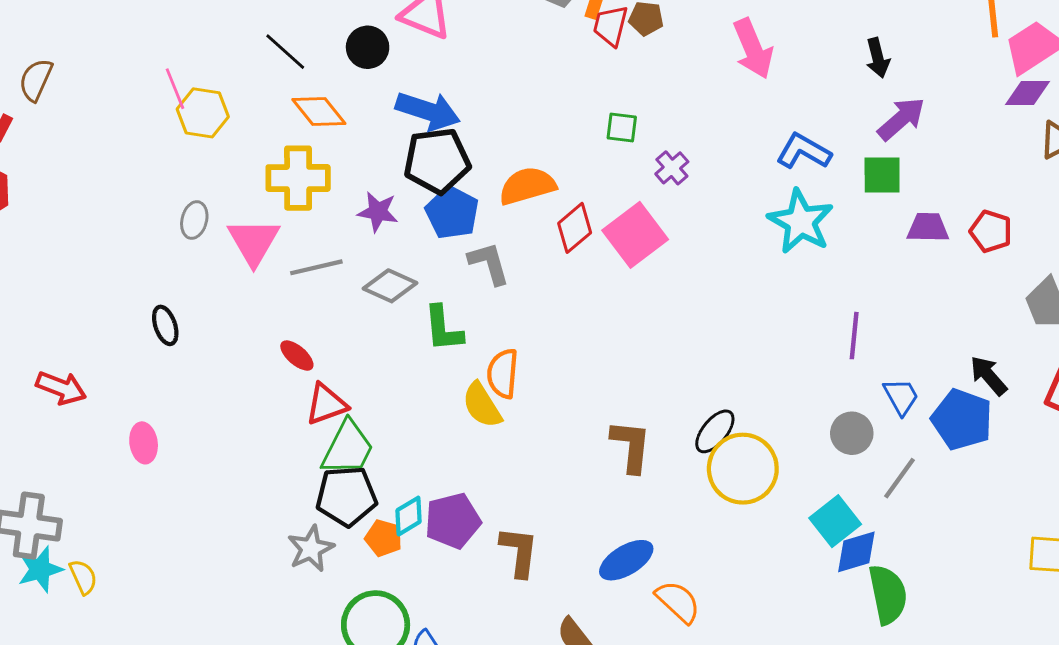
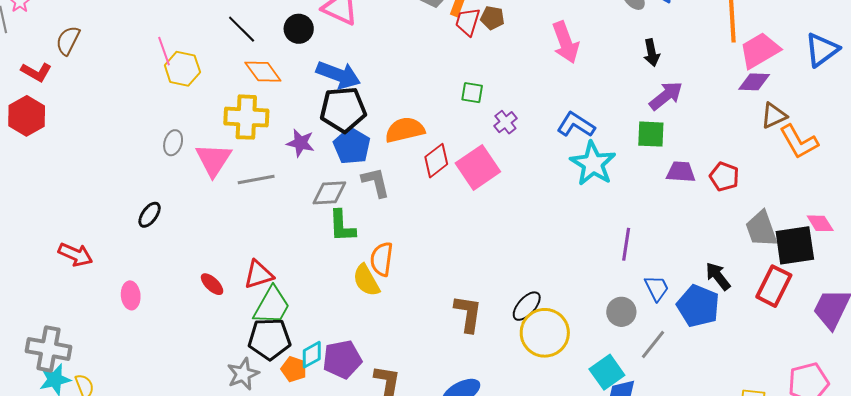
blue L-shape: (804, 151) -> (576, 125), moved
gray diamond: (390, 286) -> (329, 193), moved, turned -30
black ellipse: (165, 325) -> (150, 215), turned 52
red ellipse: (297, 356) -> (212, 284), moved

